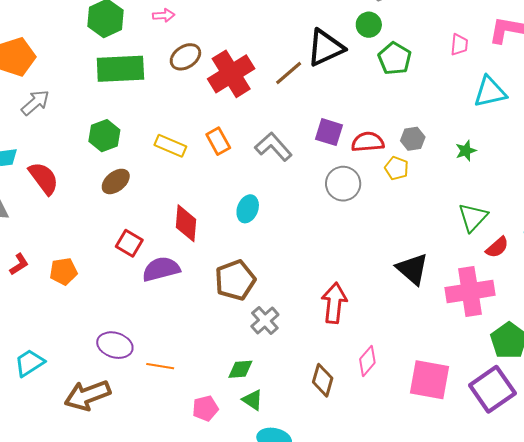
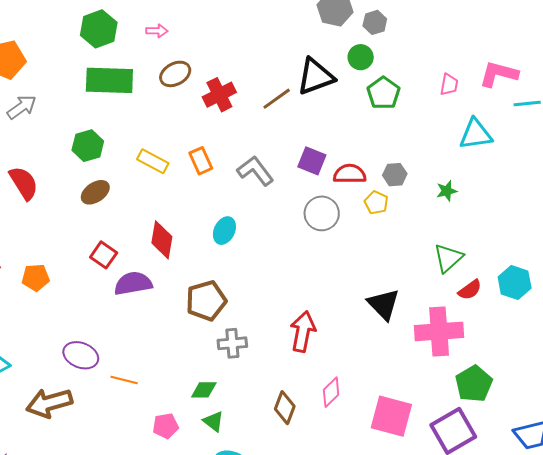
red cross: (231, 74) -> (219, 95), size x0.7
gray cross: (265, 320) -> (232, 343), turned 32

